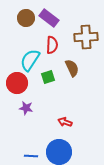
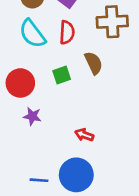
cyan semicircle: (30, 60) -> (32, 34), moved, turned -70

